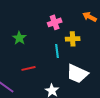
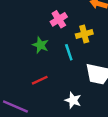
green star: (19, 38) -> (40, 45), moved

